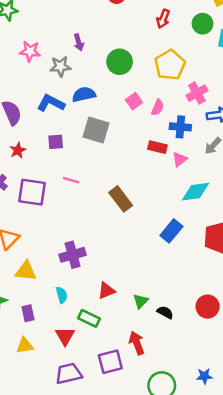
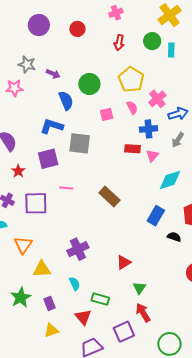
purple arrow: (79, 42) -> (53, 74), turned -40
gray star: (60, 66) -> (27, 64), moved, turned 30
blue semicircle: (84, 94) -> (66, 101), moved, turned 90
pink square: (134, 101) -> (107, 114), turned 32
blue L-shape: (51, 103) -> (52, 126), moved
pink semicircle: (158, 107) -> (132, 108), moved, turned -40
purple square: (56, 142) -> (48, 159), size x1.5
red triangle: (106, 291) -> (124, 262), moved
green triangle: (141, 301) -> (139, 288), moved
black semicircle: (165, 312) -> (174, 237), moved

